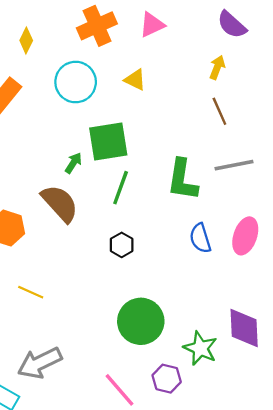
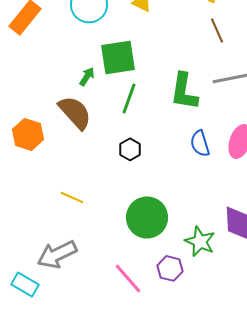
yellow line: (31, 292) -> (72, 197), moved

